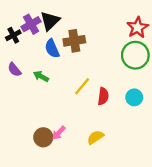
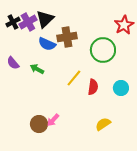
black cross: (13, 35) -> (13, 22), moved
blue semicircle: (52, 49) -> (47, 44), turned -42
green circle: (135, 55) -> (103, 50), moved
yellow semicircle: (95, 137) -> (103, 124), moved

